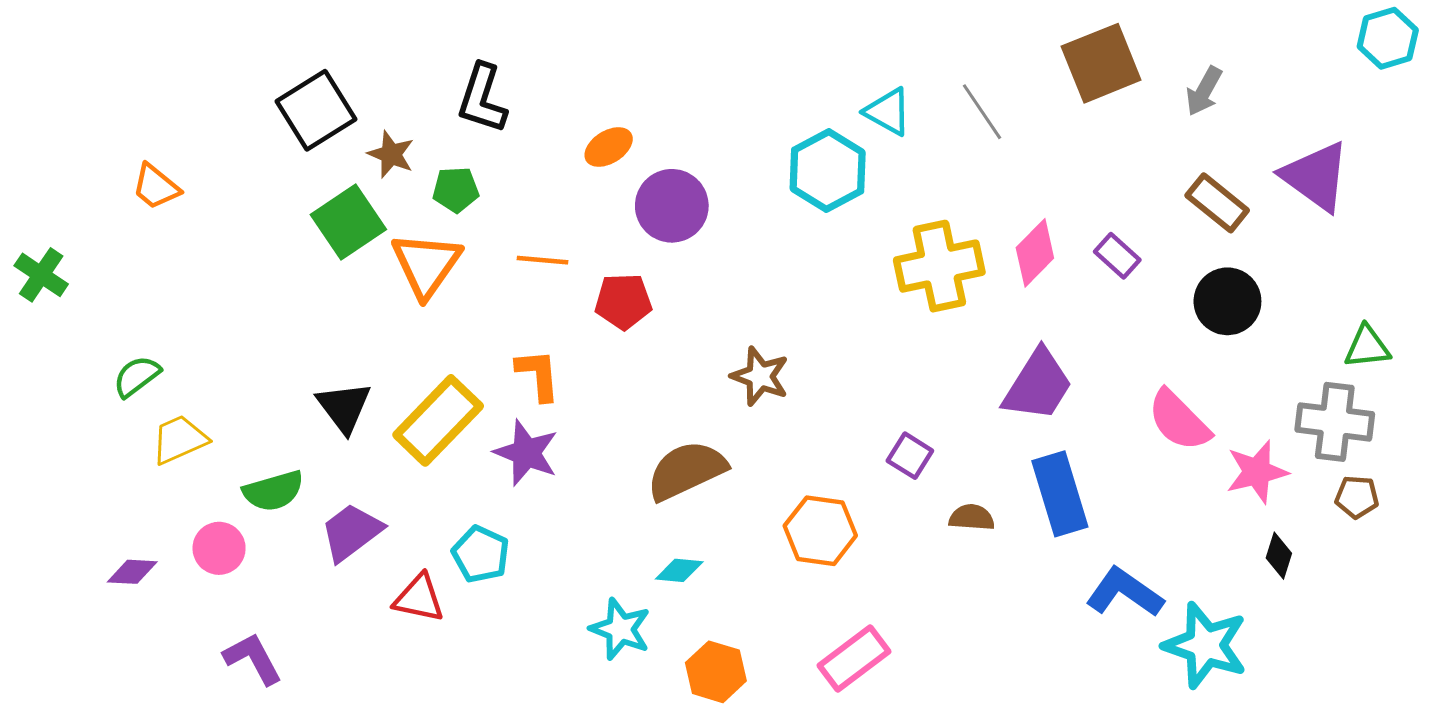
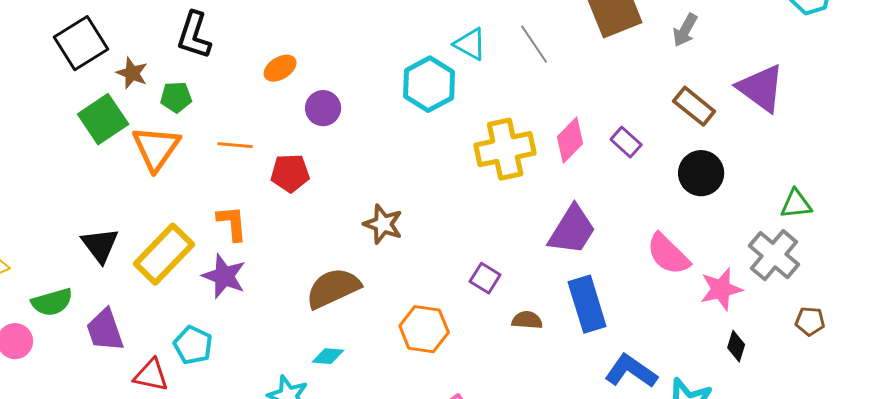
purple circle: (672, 206) -> (323, 108), size x0.7
gray cross: (1335, 422) -> (774, 255), turned 33
brown pentagon: (1357, 497) -> (810, 321), moved
purple trapezoid: (351, 532) -> (105, 330), turned -72

